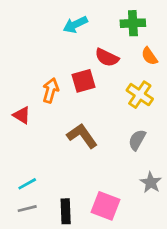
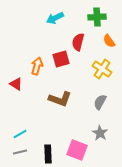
red semicircle: (107, 58) -> (78, 42), turned 78
brown L-shape: (82, 136) -> (60, 99), turned 145
gray star: (151, 182) -> (100, 133), moved

